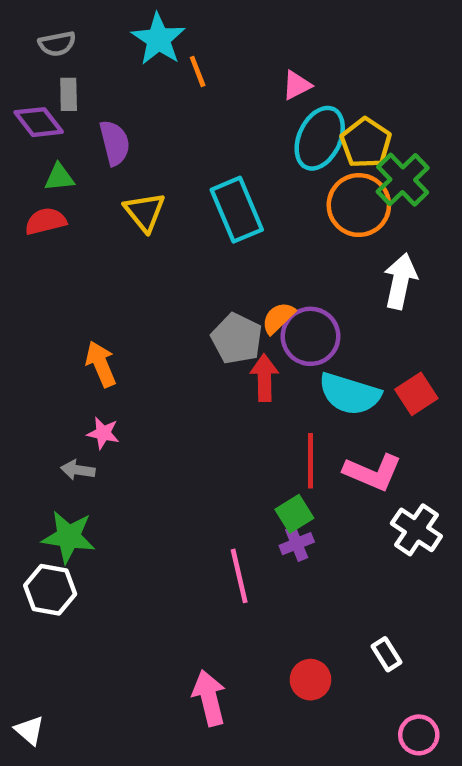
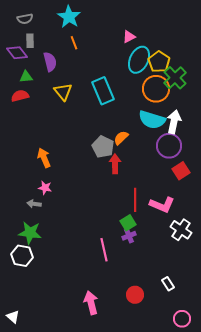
orange line: (198, 71) -> (74, 43), moved
purple circle: (310, 336) -> (169, 146), moved
cyan semicircle: (350, 394) -> (152, 120), moved

